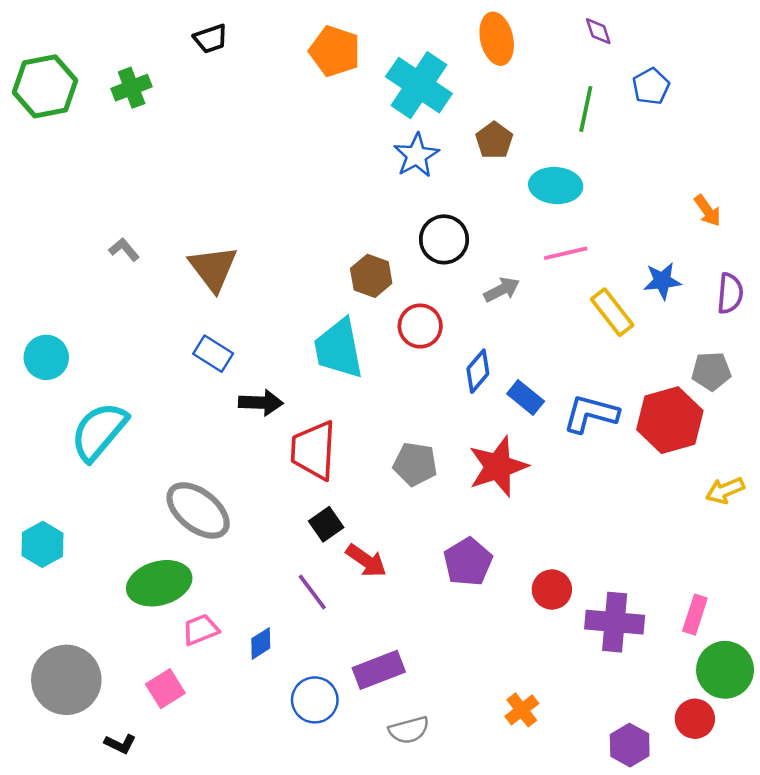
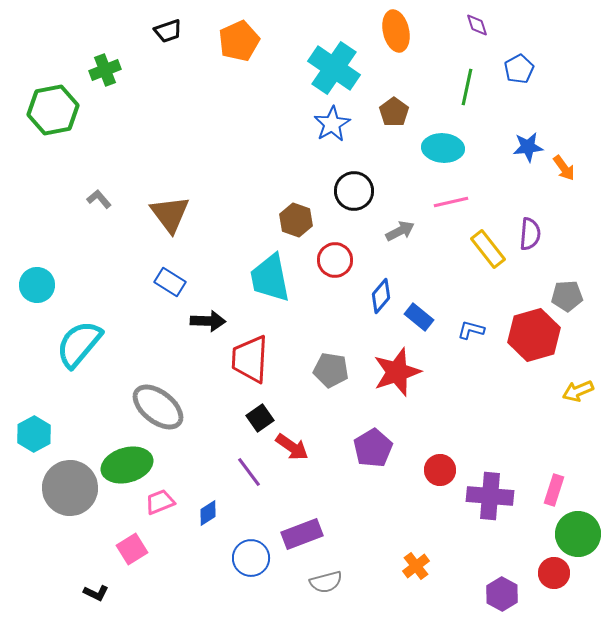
orange pentagon: (335, 51) -> (239, 41), moved, turned 30
green hexagon: (45, 86) -> (53, 110), moved
blue star: (662, 281) -> (528, 147), moved
purple semicircle: (730, 293) -> (530, 234), moved
blue L-shape: (591, 414) -> (471, 330), size x0.6
gray circle: (66, 680) -> (70, 488), moved

